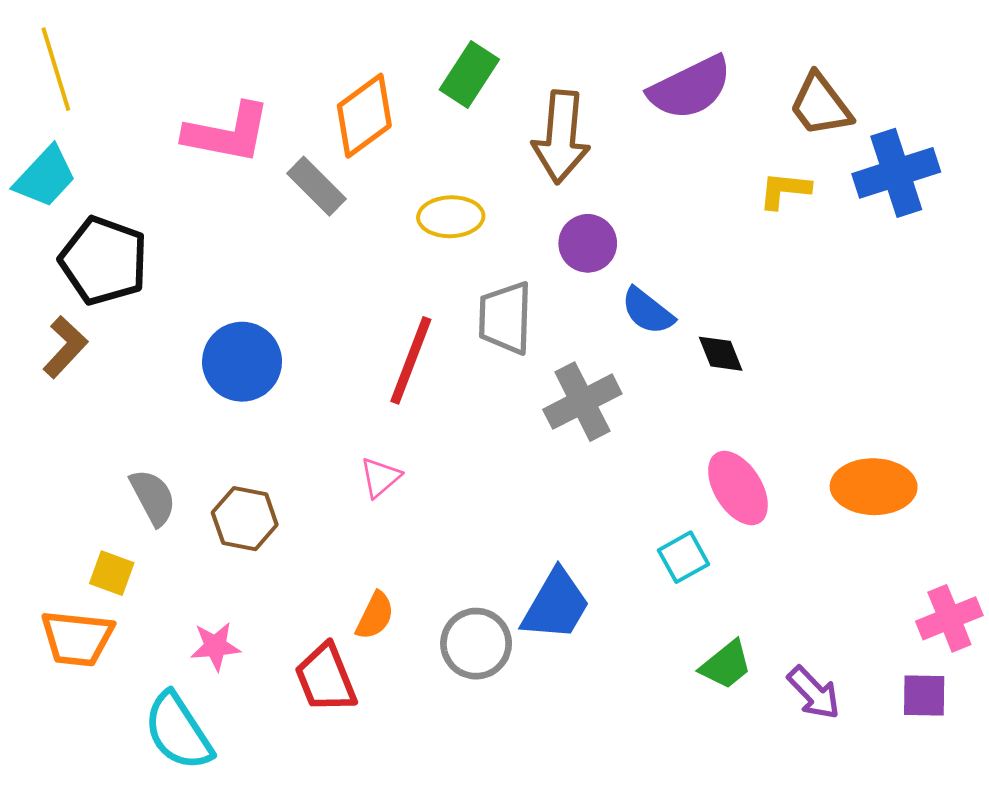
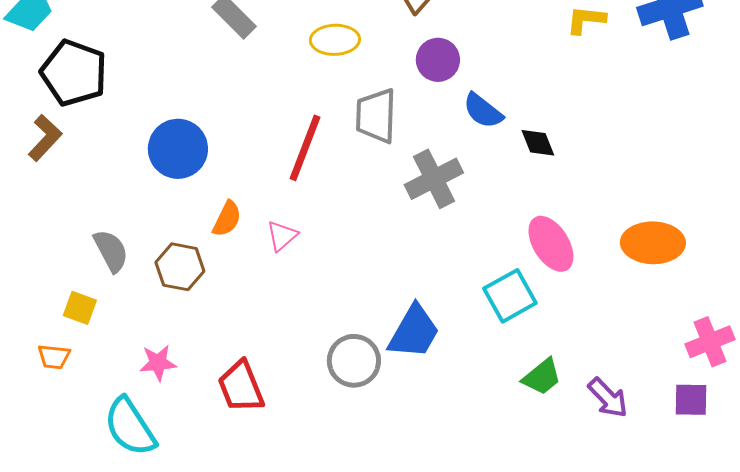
cyan square: (683, 557) -> (510, 296), size x1.4
orange semicircle: (375, 616) -> (227, 219), moved
orange trapezoid: (77, 638) -> (54, 357), size x0.6

